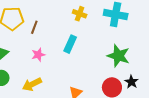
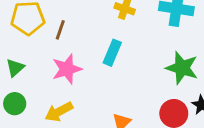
pink star: (38, 55) -> (67, 69), size x1.5

